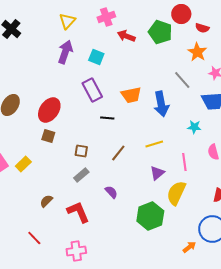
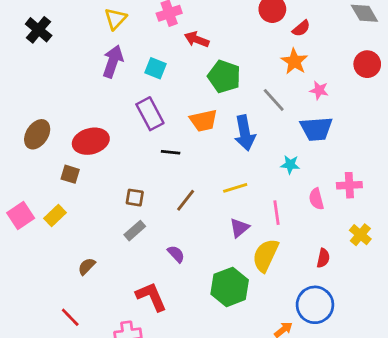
red semicircle: (202, 28) -> (301, 28), turned -56
green pentagon: (160, 32) -> (224, 77), moved
red ellipse: (49, 110) -> (91, 141), turned 40
brown square: (48, 136) -> (70, 174), moved
red L-shape: (78, 212) -> (151, 297), moved

